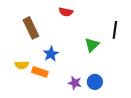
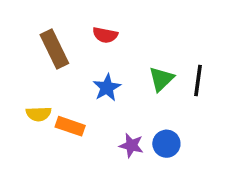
red semicircle: (66, 12) -> (105, 35), moved
black line: (115, 30) -> (198, 81), moved
blue star: (51, 54) -> (107, 88), moved

